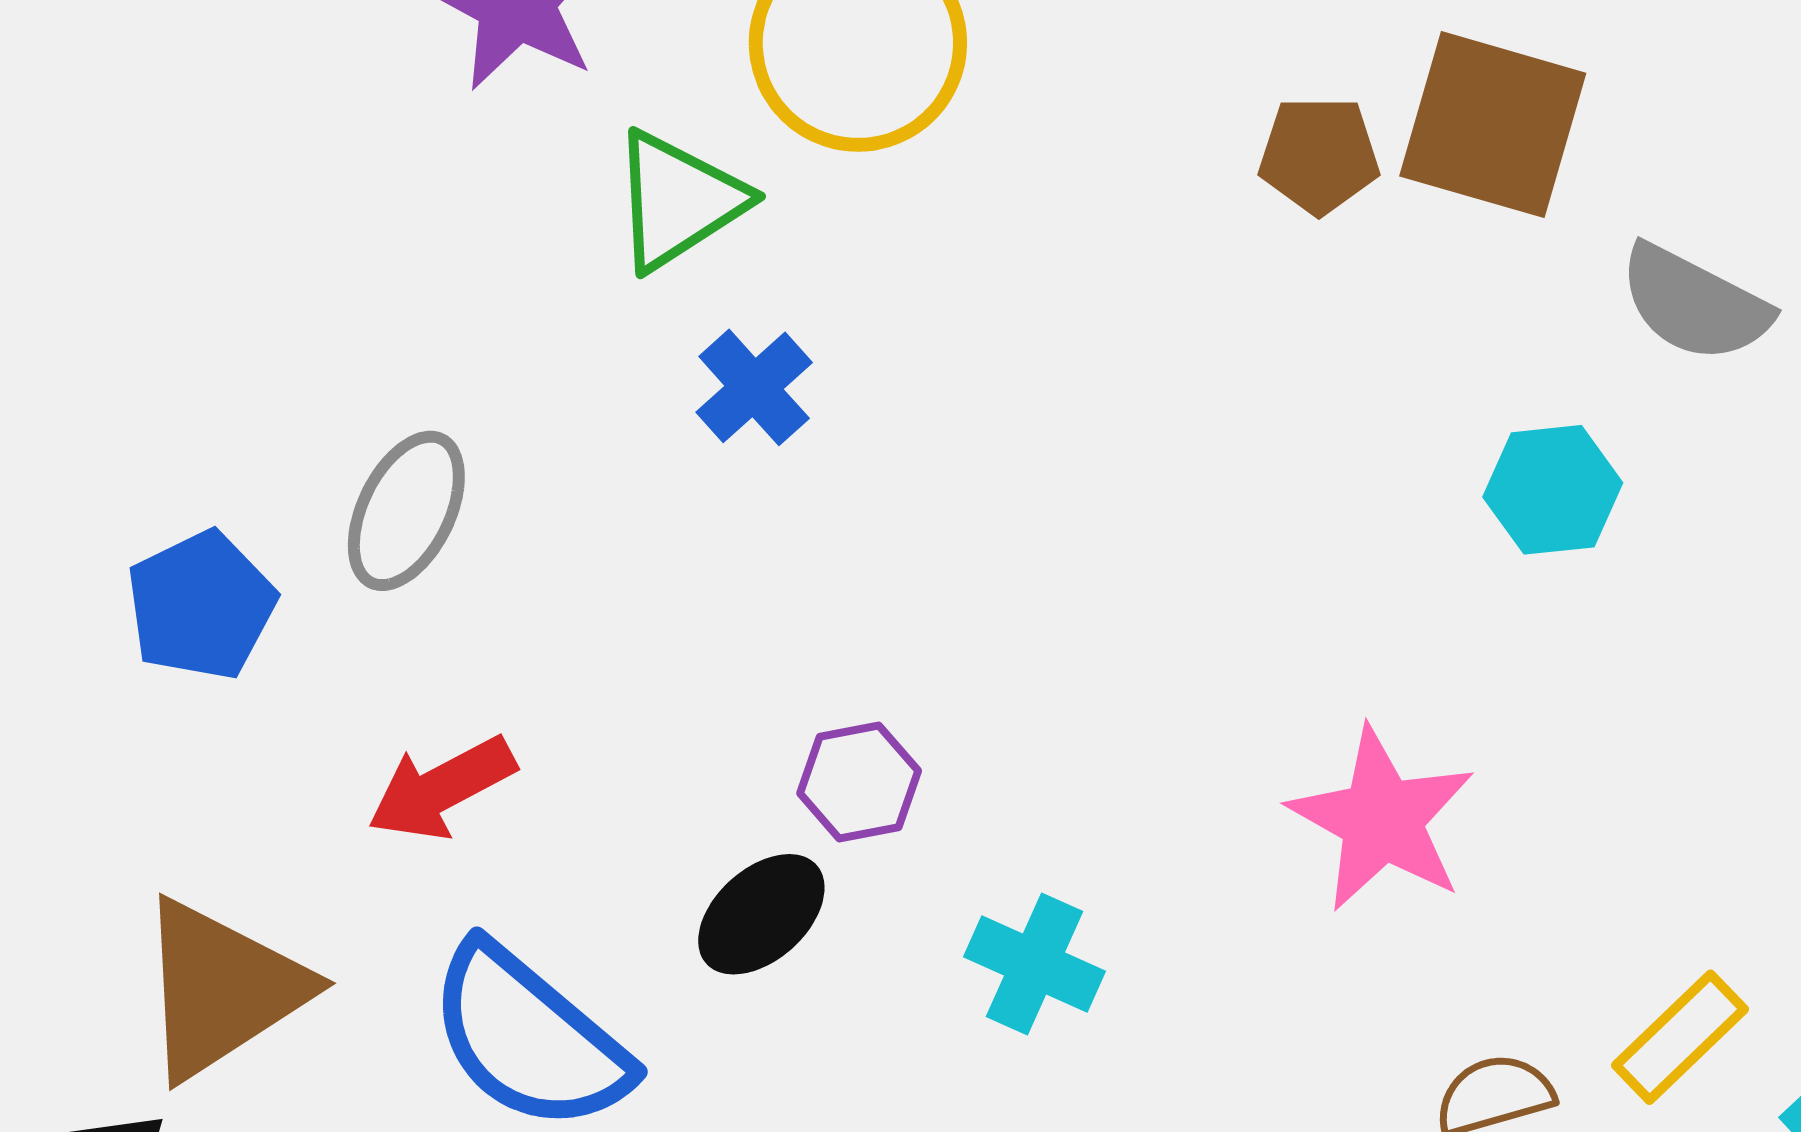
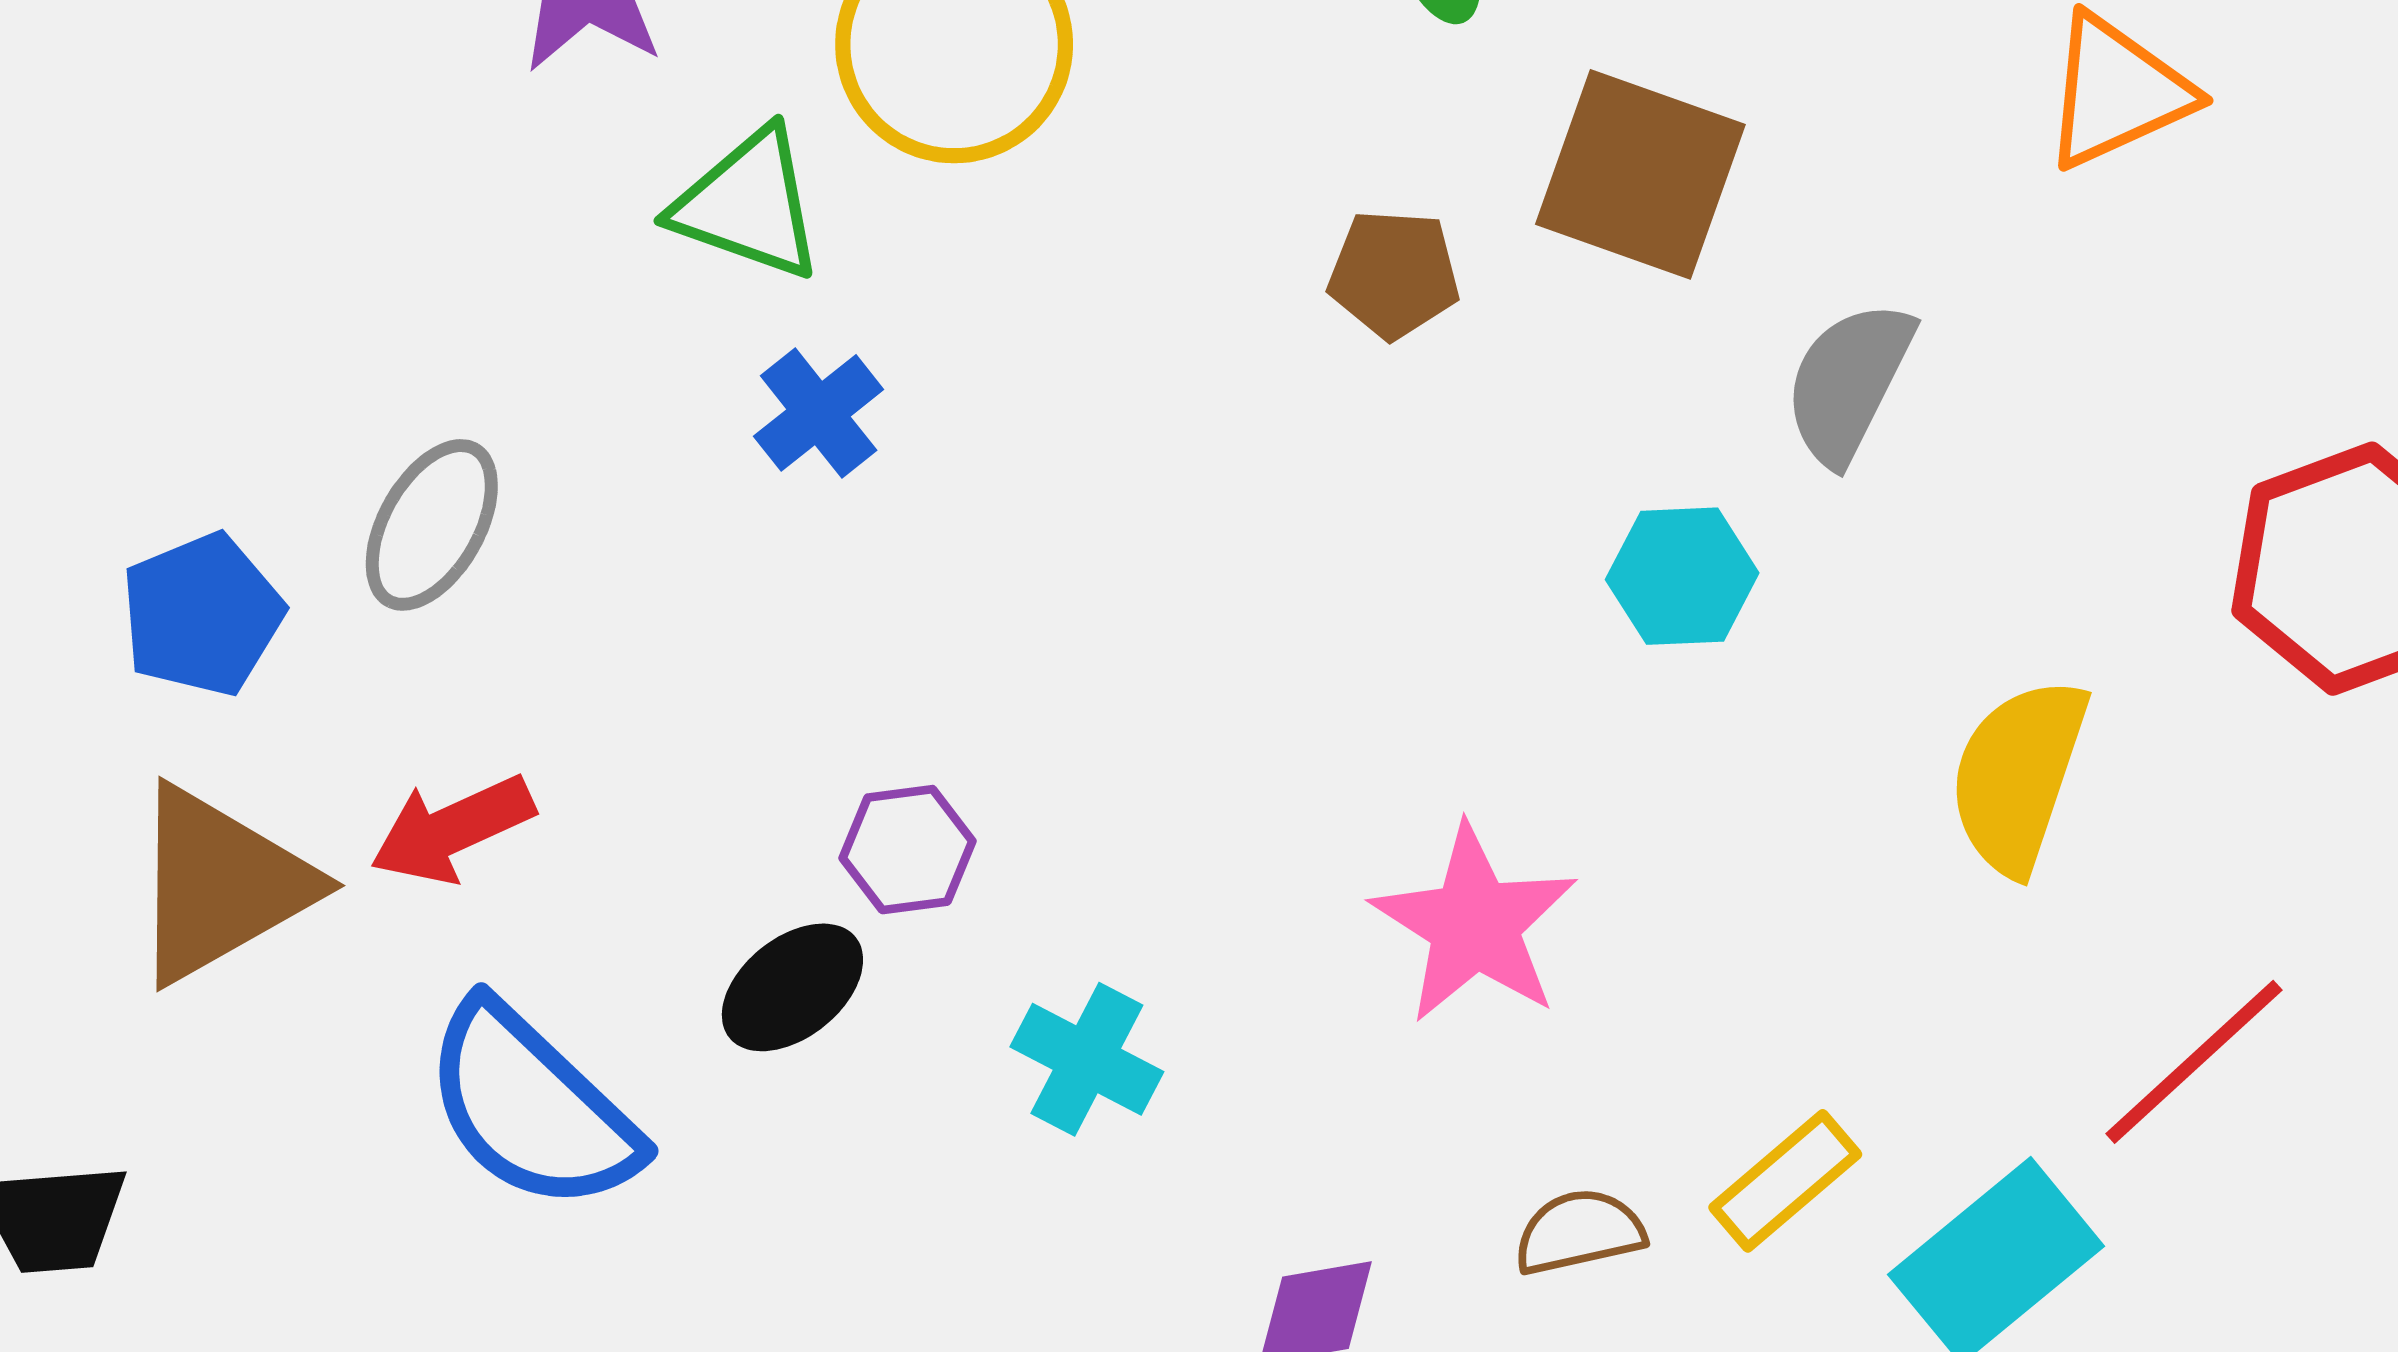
brown pentagon: (1319, 155) -> (1394, 274), moved
green triangle: (678, 201) -> (748, 204), turned 49
gray semicircle: (1694, 303) -> (1849, 382), turned 86
brown triangle: (222, 989) -> (220, 885), moved

